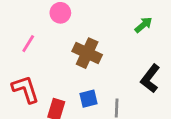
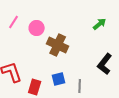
pink circle: (60, 13) -> (37, 28), moved
pink line: (28, 44) -> (14, 22), moved

